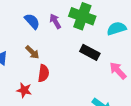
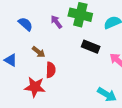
blue semicircle: (32, 21) -> (25, 24), moved
red star: (24, 90) -> (35, 87), size x1.5

